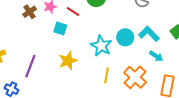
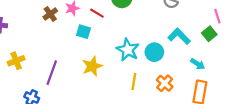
cyan circle: (125, 37) -> (154, 52), moved
cyan arrow: (156, 56) -> (198, 64), moved
orange cross: (135, 77) -> (165, 83), size x0.7

